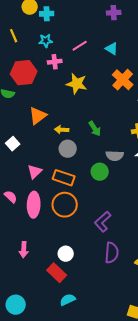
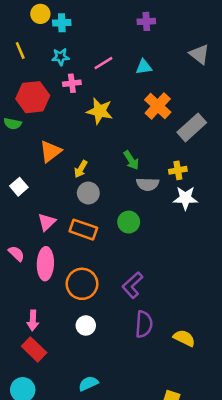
cyan triangle: (112, 49) -> (144, 67), turned -40
green arrow: (95, 129) -> (131, 160), moved
yellow arrow: (62, 130) -> (81, 169), turned -64
gray semicircle: (115, 156) -> (148, 184), moved
orange circle: (65, 205) -> (82, 284), moved
red rectangle: (57, 273) -> (34, 349), moved

